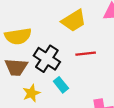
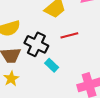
yellow star: (31, 93) -> (11, 79), moved

